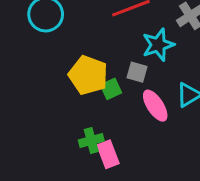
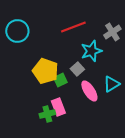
gray square: (137, 72) -> (77, 69), turned 32
pink rectangle: (108, 154) -> (58, 107), moved

